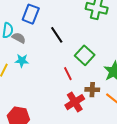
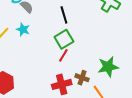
green square: (85, 55) -> (64, 39), moved
red line: (68, 74) -> (63, 55), turned 40

